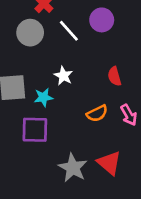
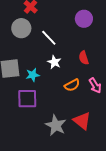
purple circle: (102, 20) -> (84, 19), moved
white line: (69, 31) -> (49, 38), moved
white star: (63, 76) -> (54, 62), moved

